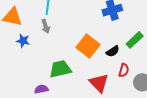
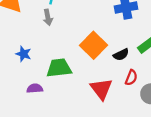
blue star: (23, 41) -> (23, 54), moved

